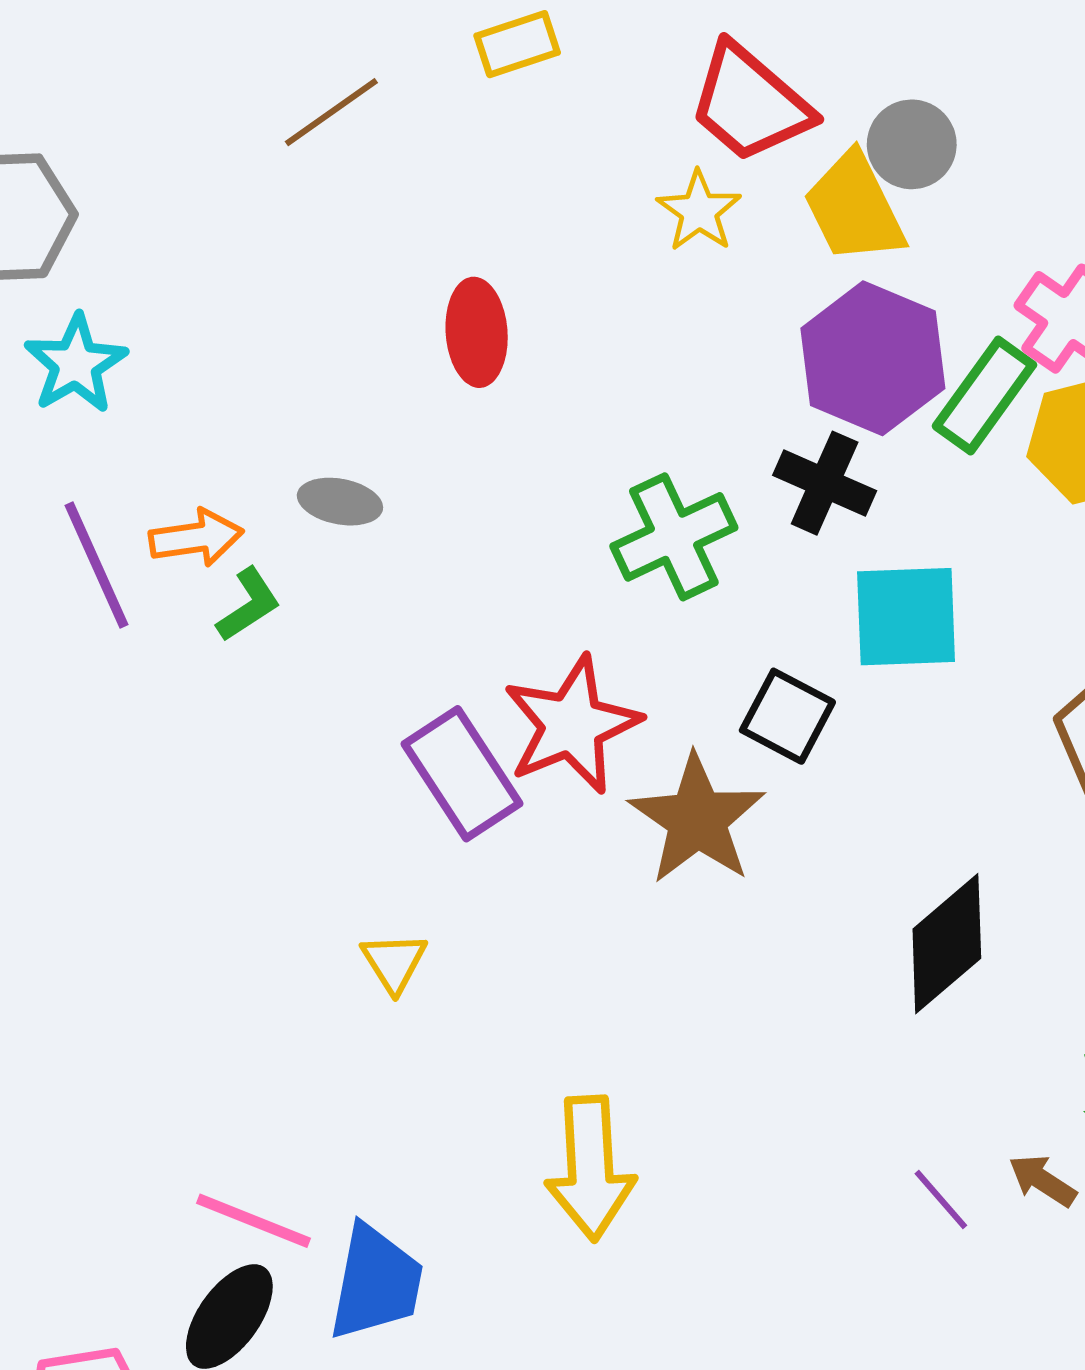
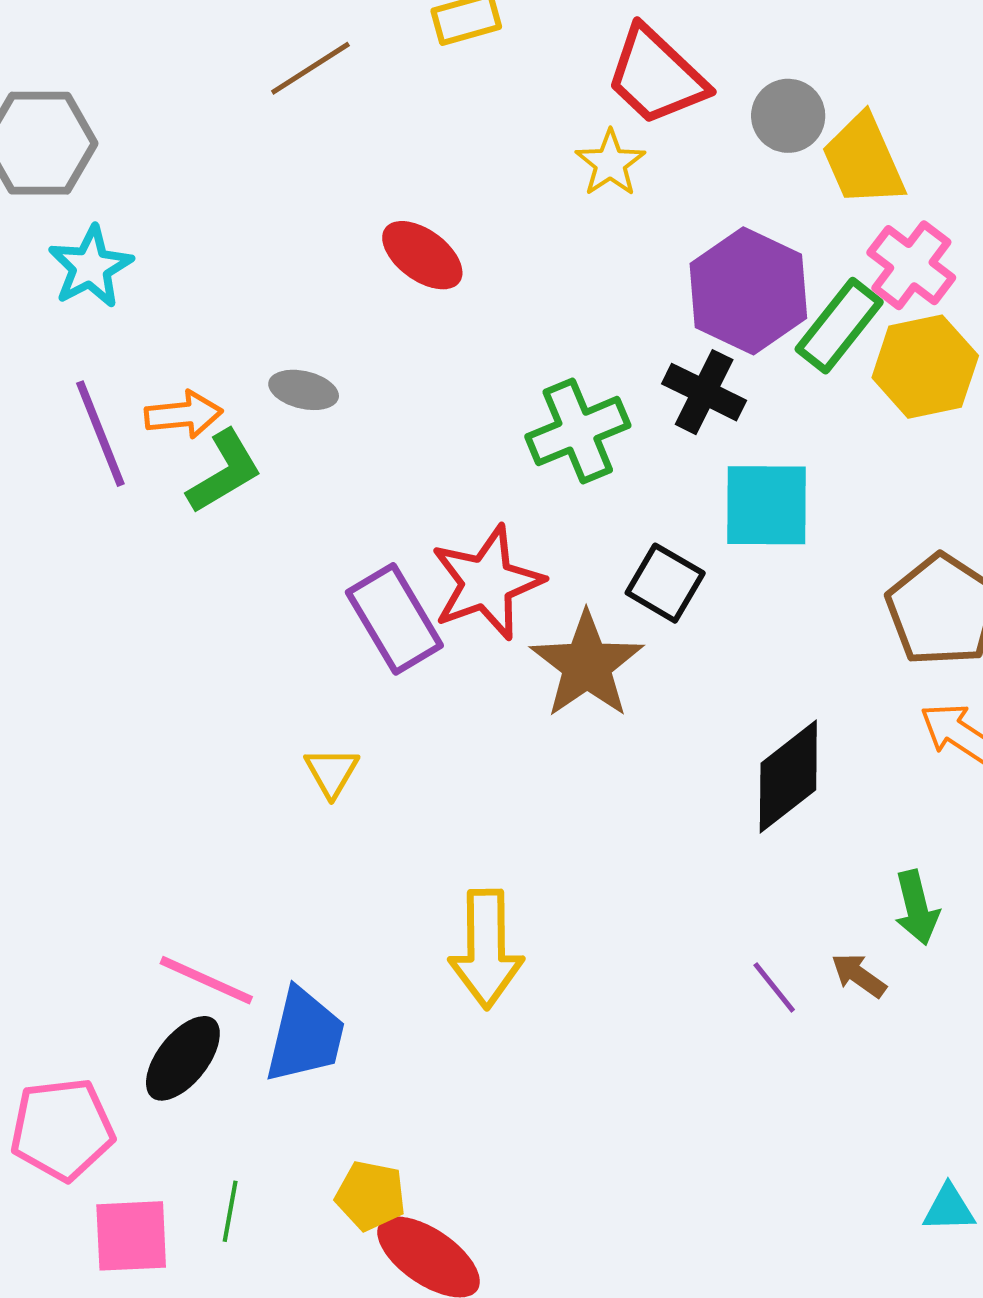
yellow trapezoid: (854, 208) -> (863, 160), moved
red ellipse: (477, 332) -> (422, 255), turned -52
green L-shape: (248, 605) -> (224, 472), size x1.4

